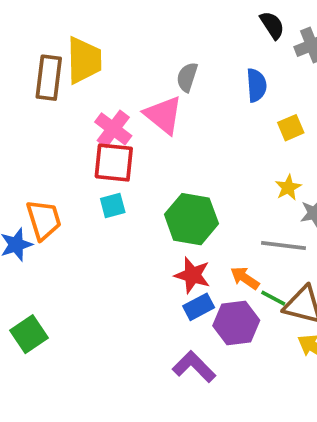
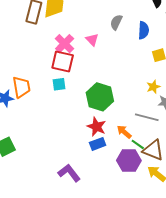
gray semicircle: (187, 77) -> (116, 22), moved
pink triangle: (163, 115) -> (92, 40), size x0.6
purple hexagon: (236, 323) -> (129, 161), moved
purple L-shape: (194, 367) -> (69, 173), moved

